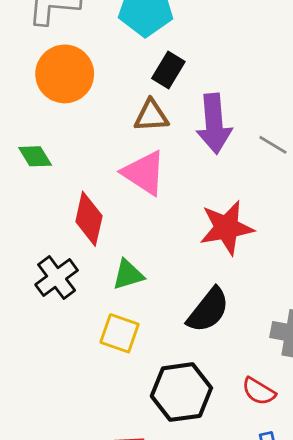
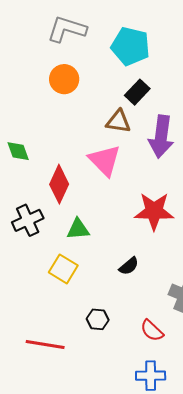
orange circle: (65, 74) -> (64, 79), size x0.7
green diamond: (35, 156) -> (18, 151), moved
black semicircle: (208, 310) -> (129, 266), size x0.6
black hexagon: (181, 392) -> (98, 319), size x0.5

